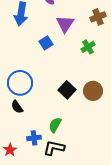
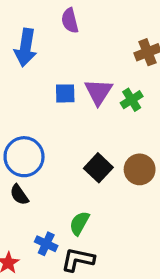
purple triangle: (65, 24) -> (98, 92), moved
blue square: (46, 43) -> (65, 93), turned 32
blue cross: (34, 138) -> (46, 244), turned 32

